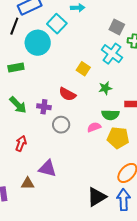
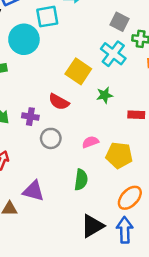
cyan square: (57, 24) -> (47, 17), turned 36
yellow square: (83, 69) -> (78, 71), size x1.5
green semicircle: (110, 115) -> (81, 180), moved, turned -84

